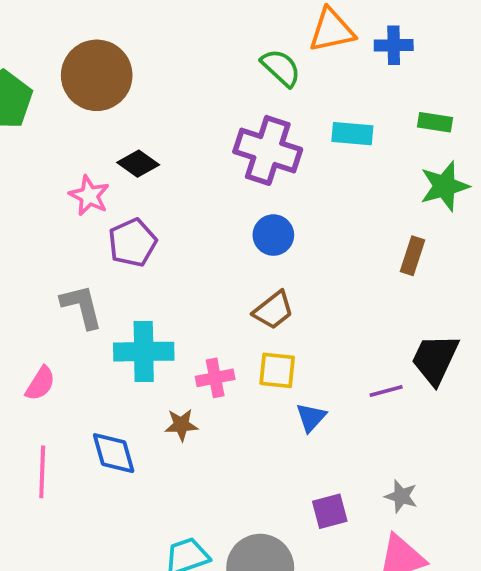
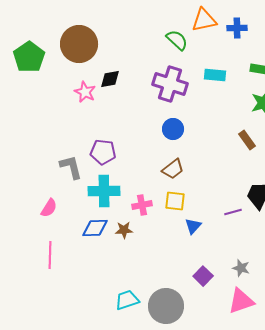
black diamond: (138, 164) -> (110, 79), moved, turned -45
pink star: (89, 196) -> (85, 92), moved
purple pentagon: (132, 243) -> (103, 152), moved, turned 30
brown rectangle: (412, 256) -> (247, 140), turned -54
blue diamond: (114, 453) -> (95, 228), moved, turned -76
purple square: (330, 511) -> (203, 276), turned -30

